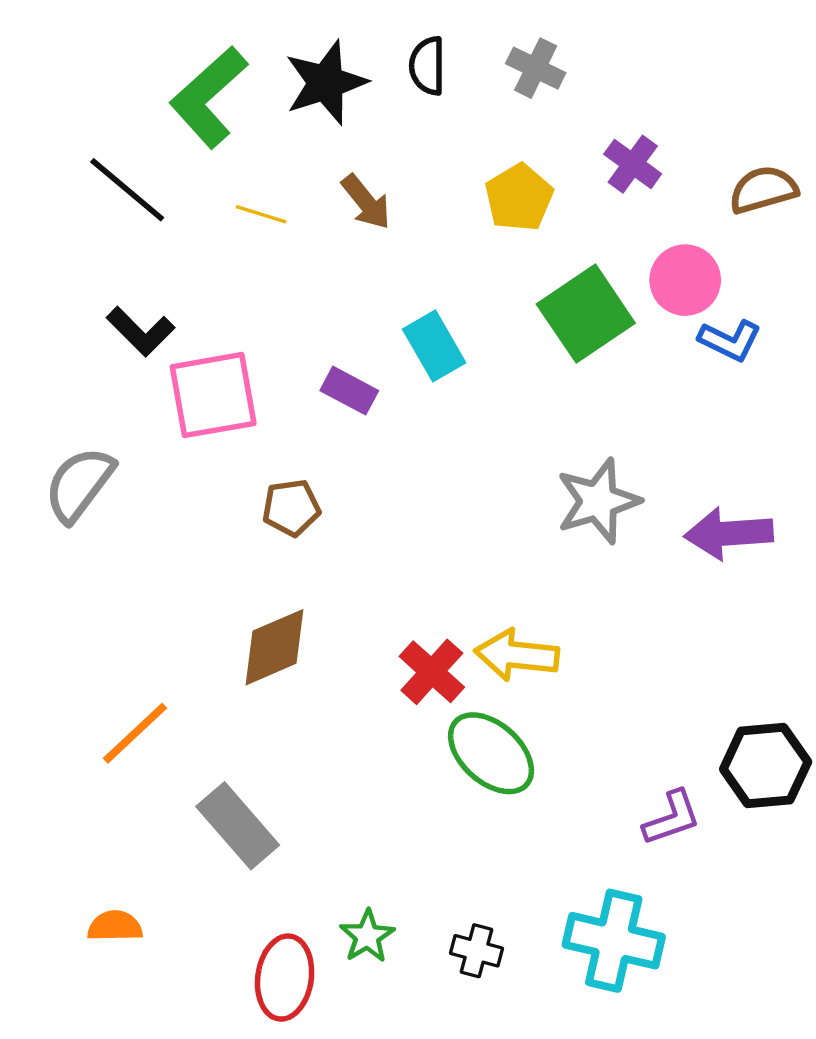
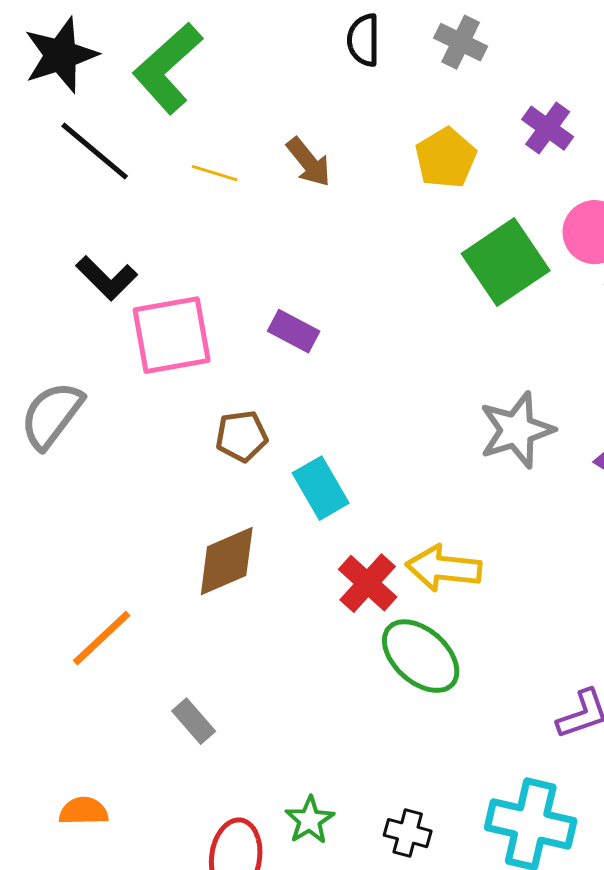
black star: (326, 83) -> (61, 55), moved
cyan rectangle: (434, 346) -> (321, 488), moved
gray rectangle: (238, 826) -> (194, 721), size x0.6

